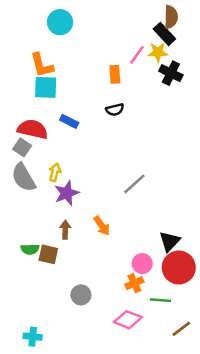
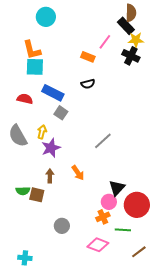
yellow star: (158, 52) -> (136, 40), moved
orange rectangle: (115, 74) -> (88, 57), turned -64
blue rectangle: (69, 121) -> (53, 93), size x1.5
red semicircle: (33, 129) -> (25, 99), size x0.7
gray square: (22, 147) -> (61, 113), moved
black triangle: (170, 241) -> (117, 188), moved

